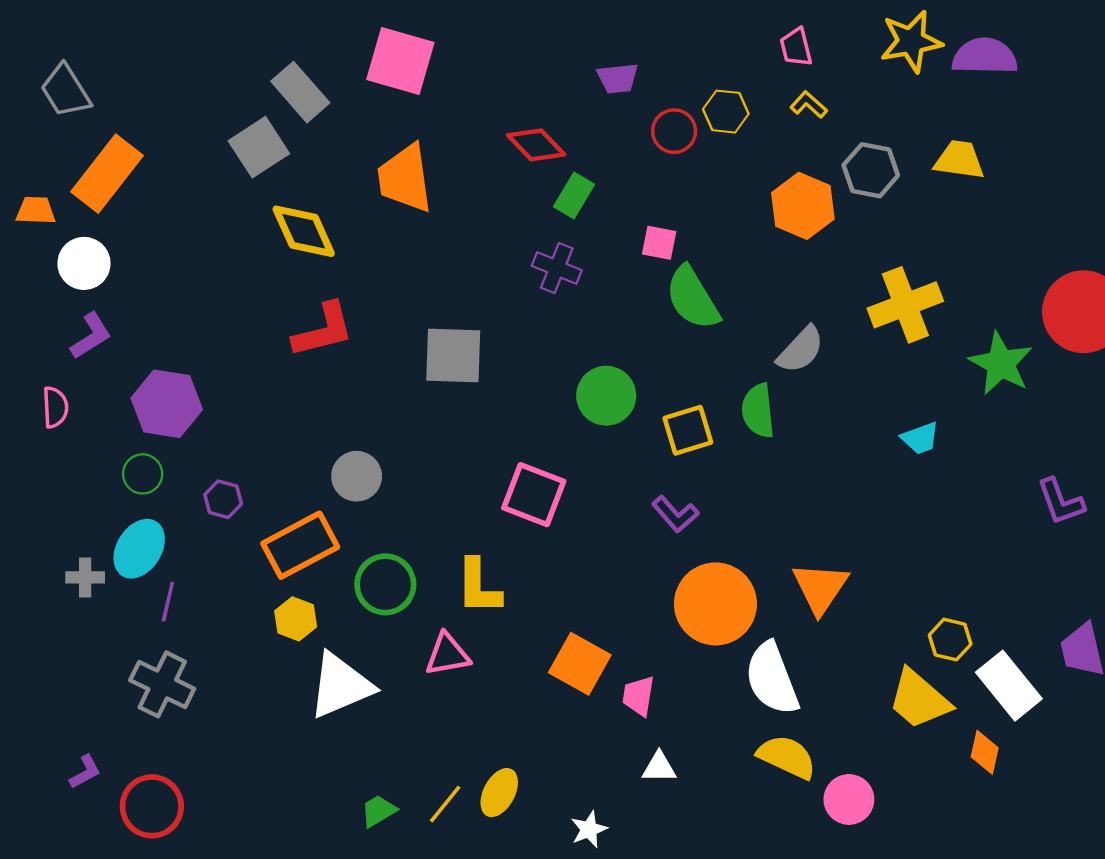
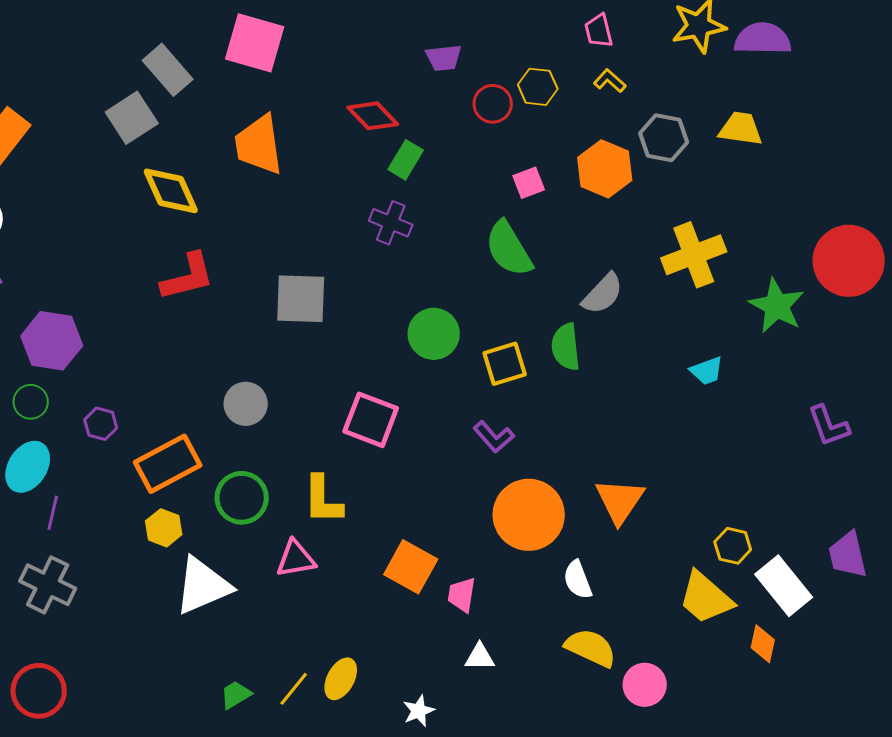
pink square: (659, 243) -> (529, 183), moved, turned -32
gray circle: (357, 476) -> (246, 404), moved
white semicircle: (772, 679) -> (578, 580), size x0.6

